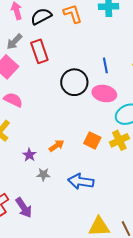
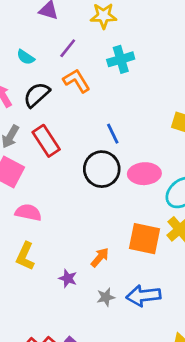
blue line: (105, 65) -> (113, 134), moved
orange square: (92, 140) -> (144, 239), size x1.4
gray star: (43, 174) -> (106, 297), moved

